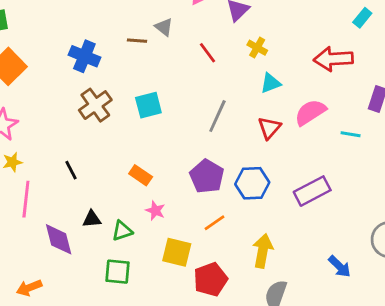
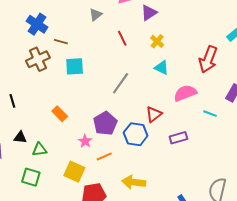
gray triangle: (164, 27) -> (96, 15), turned 32
brown line: (137, 41) -> (61, 42), moved
red arrow: (333, 59) -> (208, 59), turned -76
cyan triangle: (271, 83) -> (162, 68), turned 35
red triangle: (269, 128) -> (154, 114), moved
purple rectangle: (312, 191) -> (178, 138), moved, size x0.7
pink star: (155, 211) -> (85, 141), moved
yellow arrow: (263, 251) -> (134, 182), turned -105

